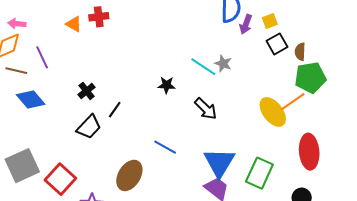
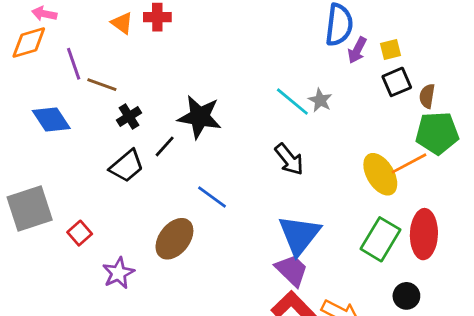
brown line: (16, 71) -> (102, 85), moved
black star: (166, 85) -> (200, 117), moved, size x1.8
blue line: (165, 147) -> (212, 197), moved
green rectangle: (259, 173) -> (380, 239), moved
red square: (60, 179) -> (80, 233), size x0.6

